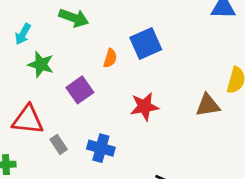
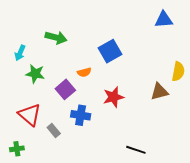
orange semicircle: (110, 58) -> (84, 72), moved, turned 64
red triangle: (28, 120) -> (30, 115), turned 40
blue cross: (101, 148) -> (81, 115), moved

